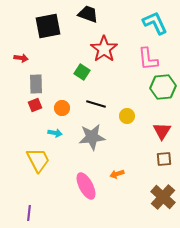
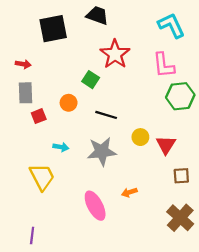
gray rectangle: (36, 84) -> (25, 93), moved
orange circle: (62, 108) -> (69, 103), moved
yellow circle: (127, 116) -> (140, 137), moved
red triangle: (162, 131) -> (166, 145), moved

